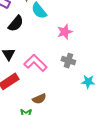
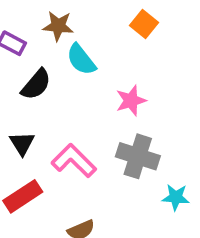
gray cross: (68, 61) -> (138, 156), size x1.5

